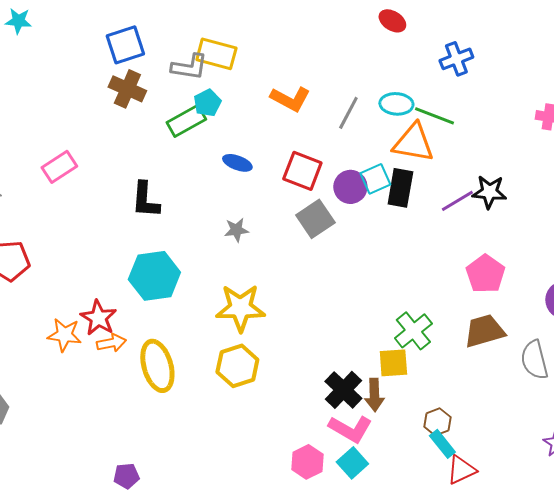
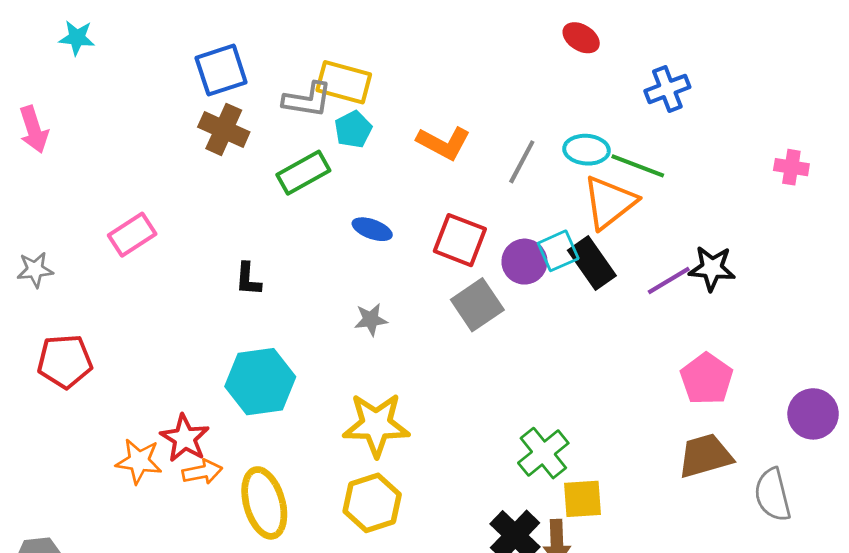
cyan pentagon: (207, 103) -> (353, 129), moved
orange triangle: (413, 143) -> (609, 202), turned -48
black rectangle: (400, 188) -> (592, 263), turned -45
black L-shape: (145, 200) -> (248, 279), size x0.7
green cross: (413, 331) -> (543, 453), moved

